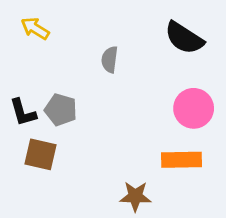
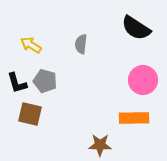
yellow arrow: (35, 28) -> (31, 45), moved

